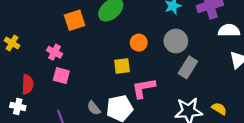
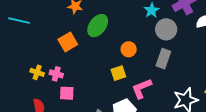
gray circle: (176, 41) -> (166, 29), moved
yellow cross: (12, 43) -> (37, 72), moved
gray rectangle: (188, 67) -> (163, 59), moved

